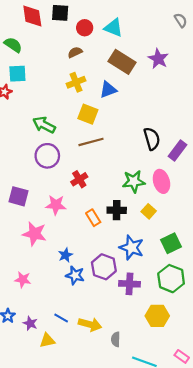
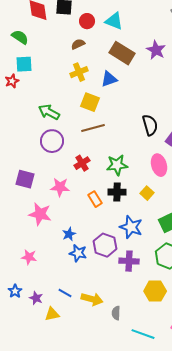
green star: (134, 181) -> (117, 165), moved

